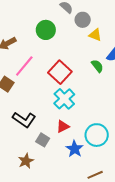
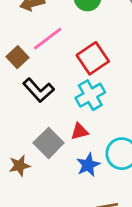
black L-shape: (24, 120) -> (39, 90), moved
gray square: (43, 140) -> (49, 143), size x1.5

